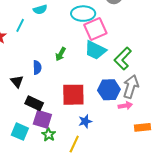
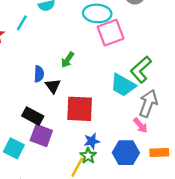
cyan trapezoid: (95, 50) -> (123, 85), moved
black triangle: (17, 81) -> (53, 86), moved
blue hexagon: (109, 90) -> (126, 153), moved
pink arrow: (125, 106) -> (140, 125), turned 56
green star: (49, 135) -> (88, 156), moved

